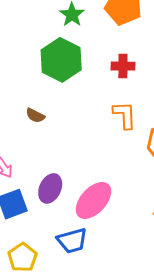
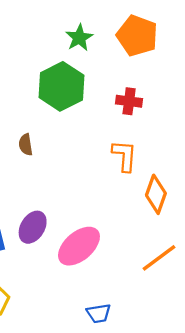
brown semicircle: (35, 116) -> (26, 145), turned 48
blue trapezoid: (72, 241) -> (99, 313), moved, size x0.7

